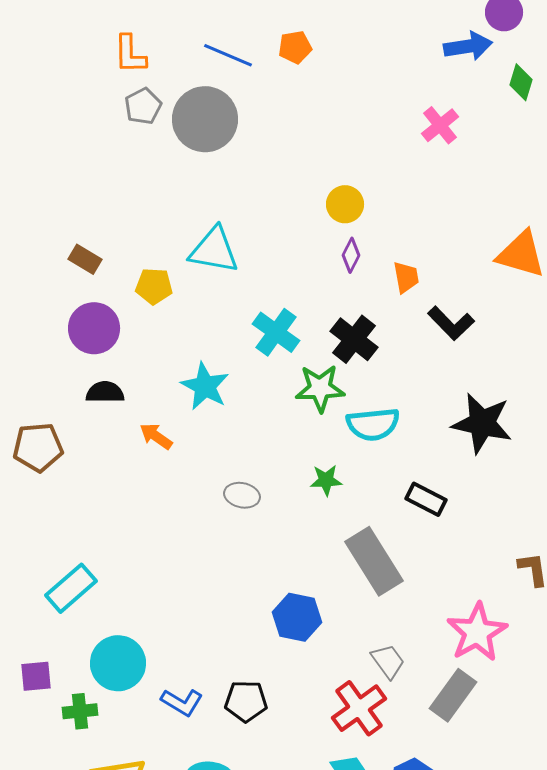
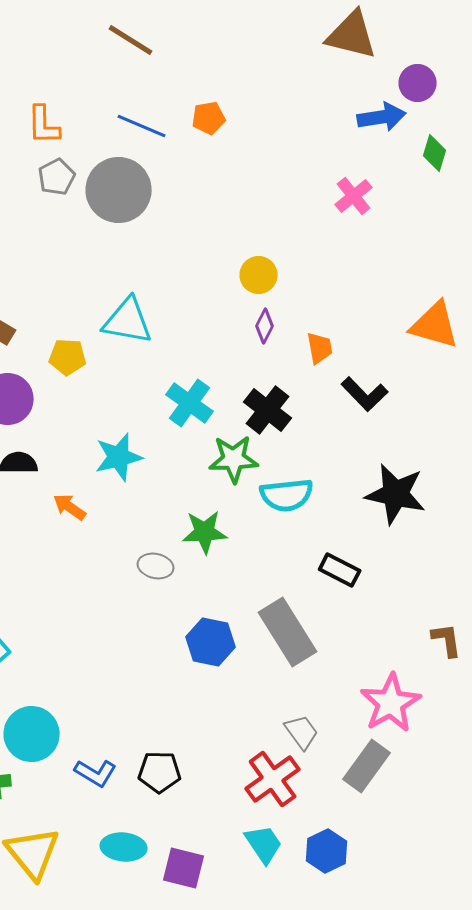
cyan star: (205, 386) -> (119, 457), turned 30
green star: (326, 480) -> (205, 532), moved, size x1.4
blue hexagon: (297, 617) -> (211, 642), moved

